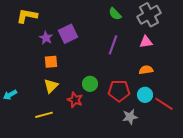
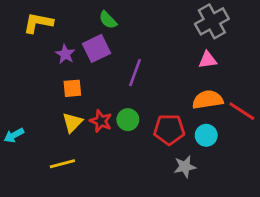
green semicircle: (115, 14) -> (108, 20), moved
purple line: (113, 45) -> (135, 73), moved
orange semicircle: (146, 70) -> (208, 100), size x1.5
red star: (75, 100) -> (101, 121), moved
red line: (164, 104) -> (242, 111), moved

